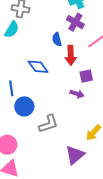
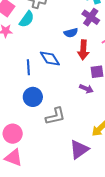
blue semicircle: (57, 39) -> (71, 33), turned -96
blue line: (11, 88) -> (28, 67), moved

